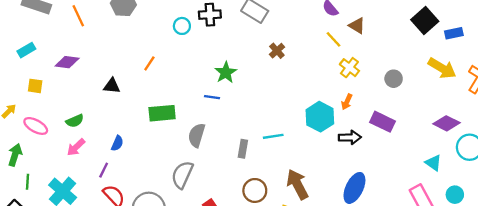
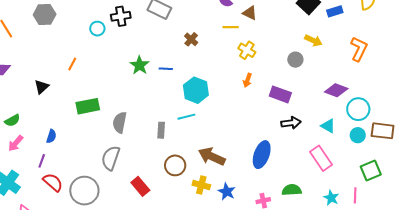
yellow line: (333, 39) -> (231, 27), turned -42
brown cross: (277, 51) -> (191, 39), moved
yellow arrow: (442, 68) -> (313, 41), moved, size x0.7
gray circle: (394, 79) -> (295, 60), moved
black triangle: (112, 86) -> (42, 87), turned -42
blue line: (212, 97) -> (166, 69), moved
cyan hexagon: (320, 117) -> (196, 90), moved
black arrow: (350, 137) -> (291, 123), moved
brown arrow: (297, 184) -> (212, 156), turned -32
cyan circle: (455, 195) -> (358, 135), moved

